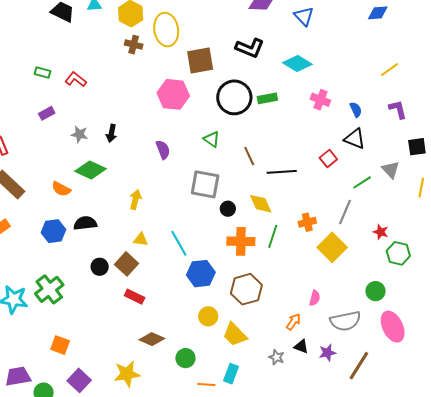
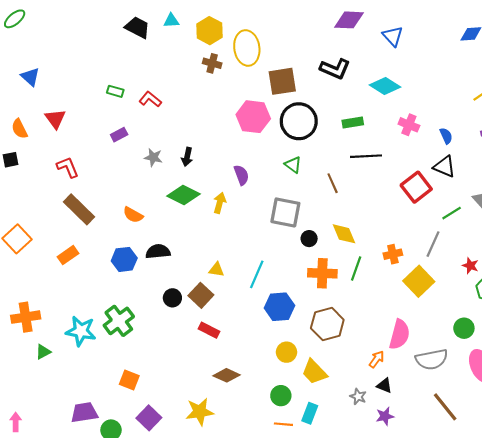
black circle: (234, 97) -> (299, 121), moved
red square: (328, 159) -> (416, 187), size x1.6
green diamond: (91, 170) -> (184, 195), moved
black line: (282, 172) -> (366, 156), moved
yellow arrow: (135, 200) -> (220, 203), moved
cyan line: (179, 243) -> (257, 274), turned 52
pink semicircle: (315, 298) -> (399, 335), size x1.8
purple star: (327, 353) -> (385, 416), moved
green circle: (185, 358) -> (281, 396), moved
brown line: (359, 366) -> (445, 407), turned -72

